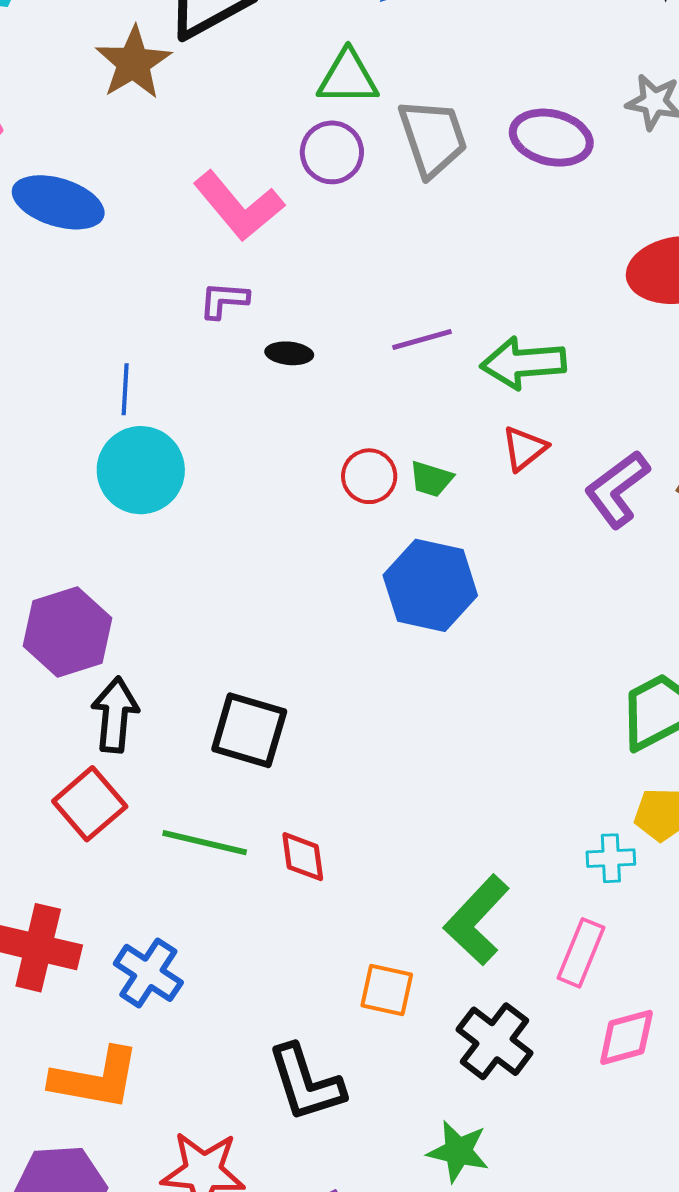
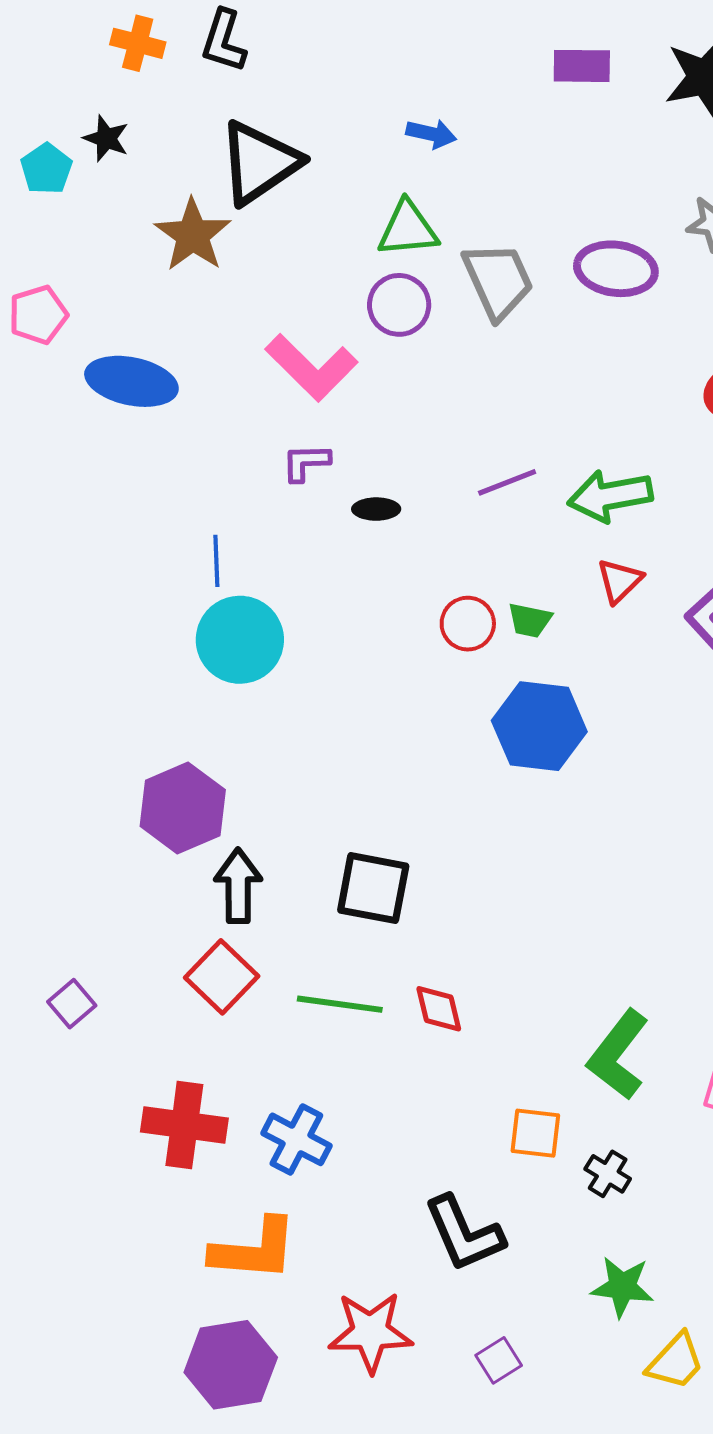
black cross: (495, 1041) -> (608, 1174), moved, size x0.6

